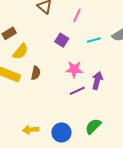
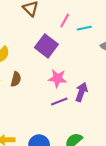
purple square: (62, 40) -> (46, 46), size x1.5
cyan line: (94, 40) -> (84, 28), moved

